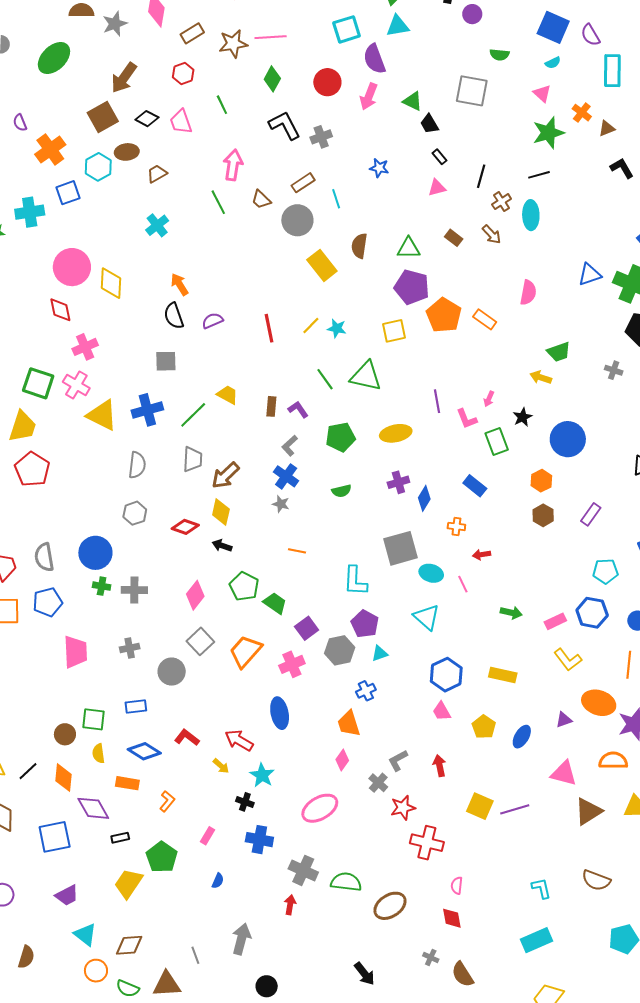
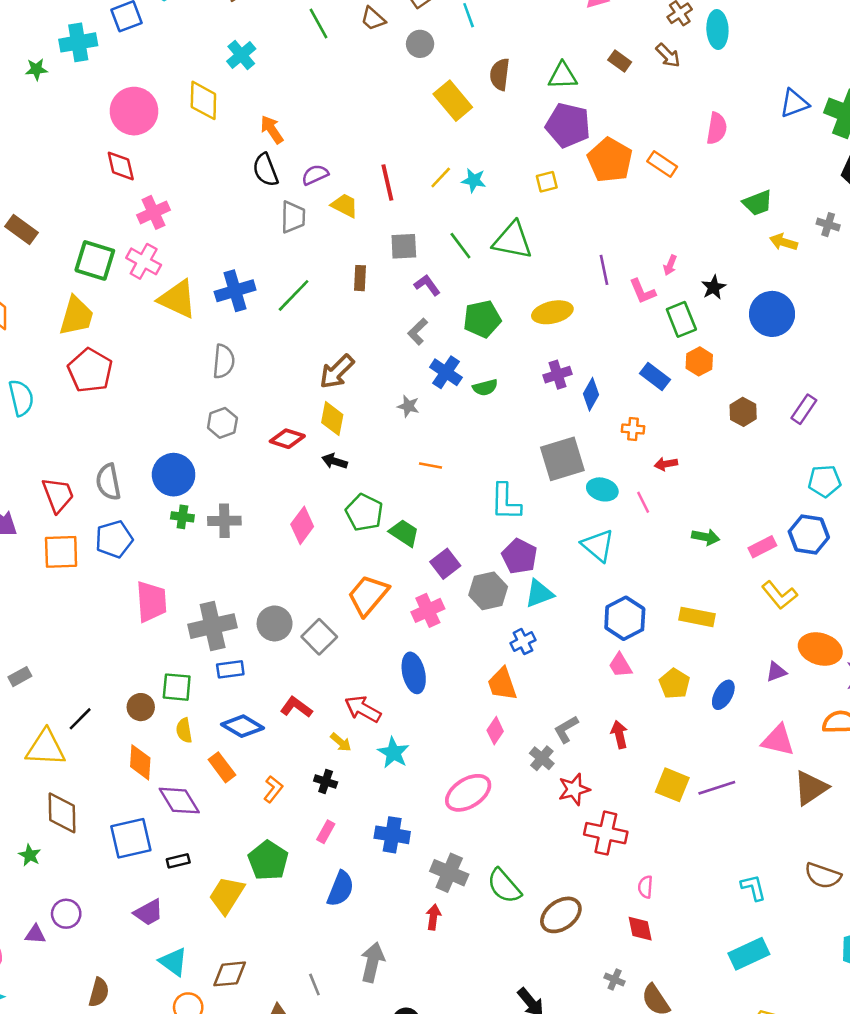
gray circle: (297, 220) -> (420, 44), size x0.7
yellow diamond: (111, 283) -> (203, 100), moved
yellow square: (394, 331) -> (547, 182), size x0.7
gray square: (166, 361) -> (404, 246), moved
yellow arrow: (541, 377) -> (784, 242), moved
yellow trapezoid: (228, 395) -> (345, 205), moved
brown rectangle: (271, 406) -> (360, 278), moved
gray trapezoid: (193, 459) -> (293, 217), moved
blue cross: (286, 476) -> (446, 372), moved
orange hexagon: (541, 481) -> (699, 361), moved
gray square: (200, 641) -> (319, 637), moved
gray cross: (130, 648) -> (213, 626), moved, size x1.8
cyan triangle: (380, 653) -> (539, 593), size x1.4
black line: (28, 771) -> (80, 719), moved
orange rectangle: (127, 783) -> (222, 767), turned 45
black cross: (245, 802) -> (326, 782), moved
black rectangle: (120, 838) -> (178, 861), moved
blue semicircle: (218, 881) -> (340, 889), size x1.8
green semicircle: (346, 882) -> (504, 886), turned -136

